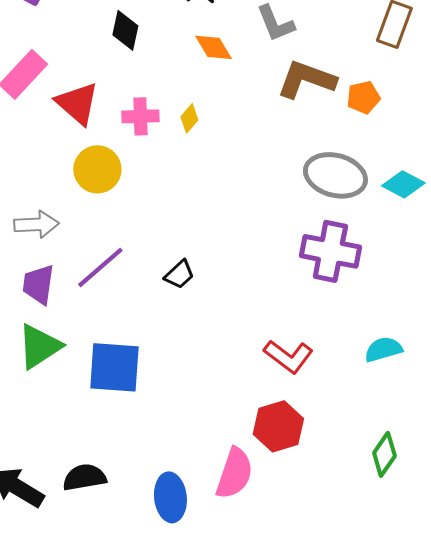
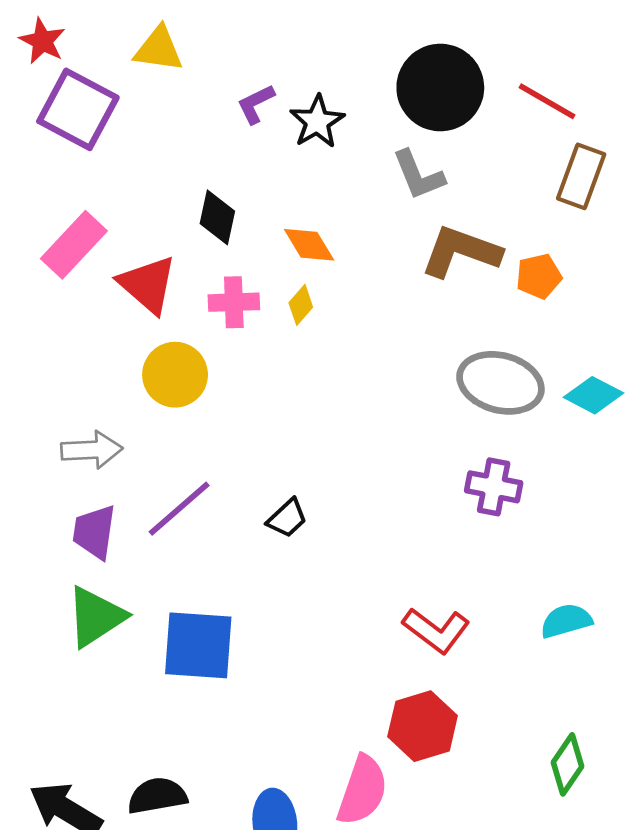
black diamond: (125, 30) -> (217, 217), moved
orange diamond: (213, 47) -> (309, 245), moved
purple cross: (330, 251) -> (494, 487), size x0.7

